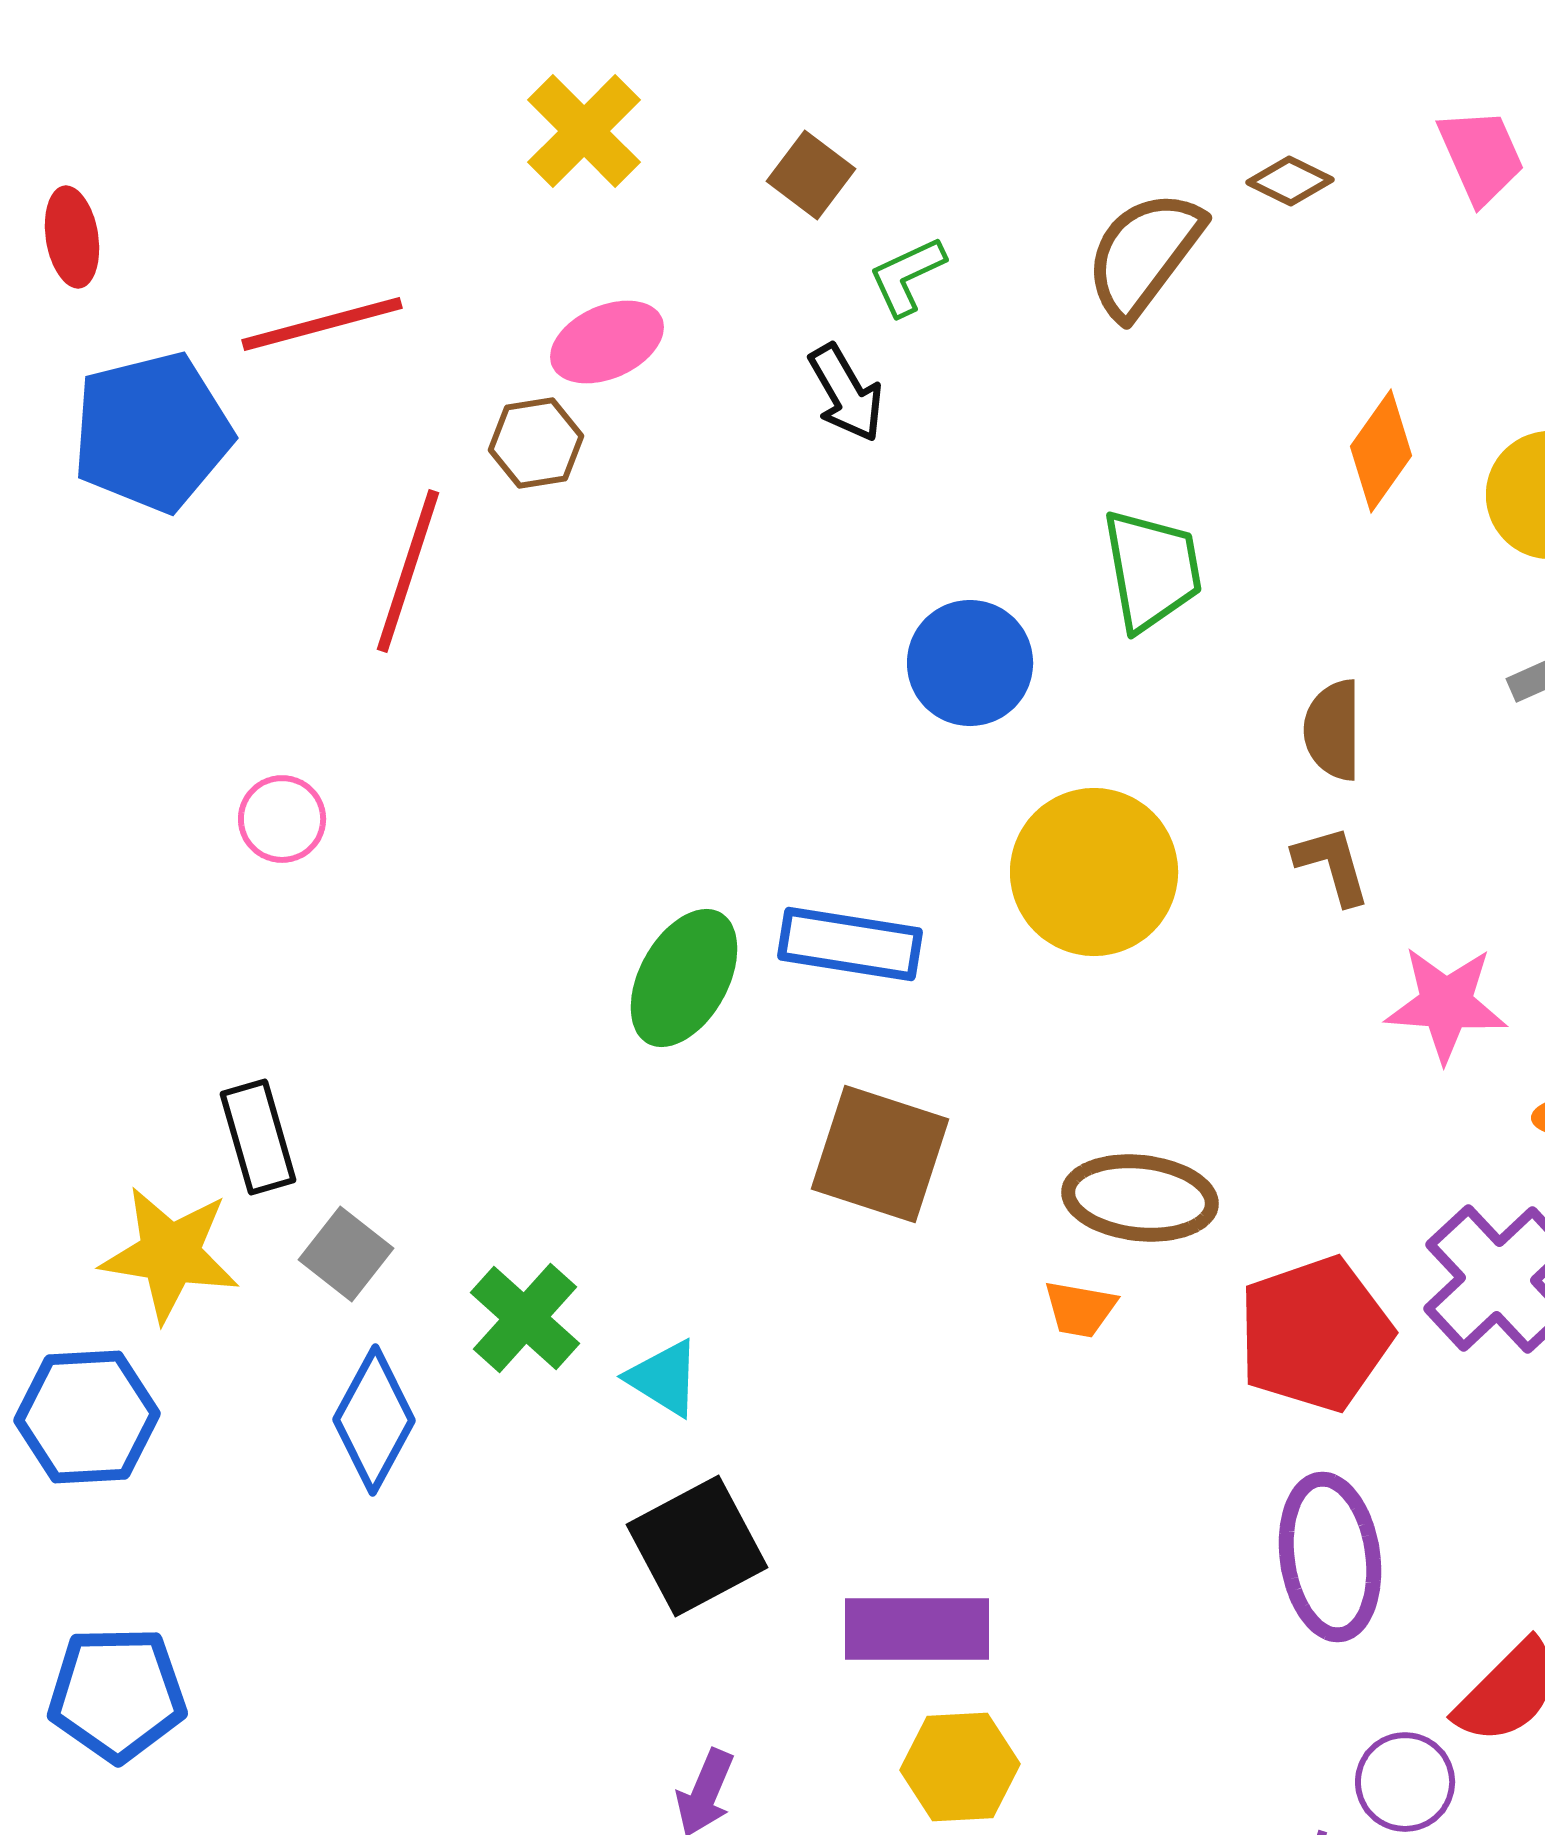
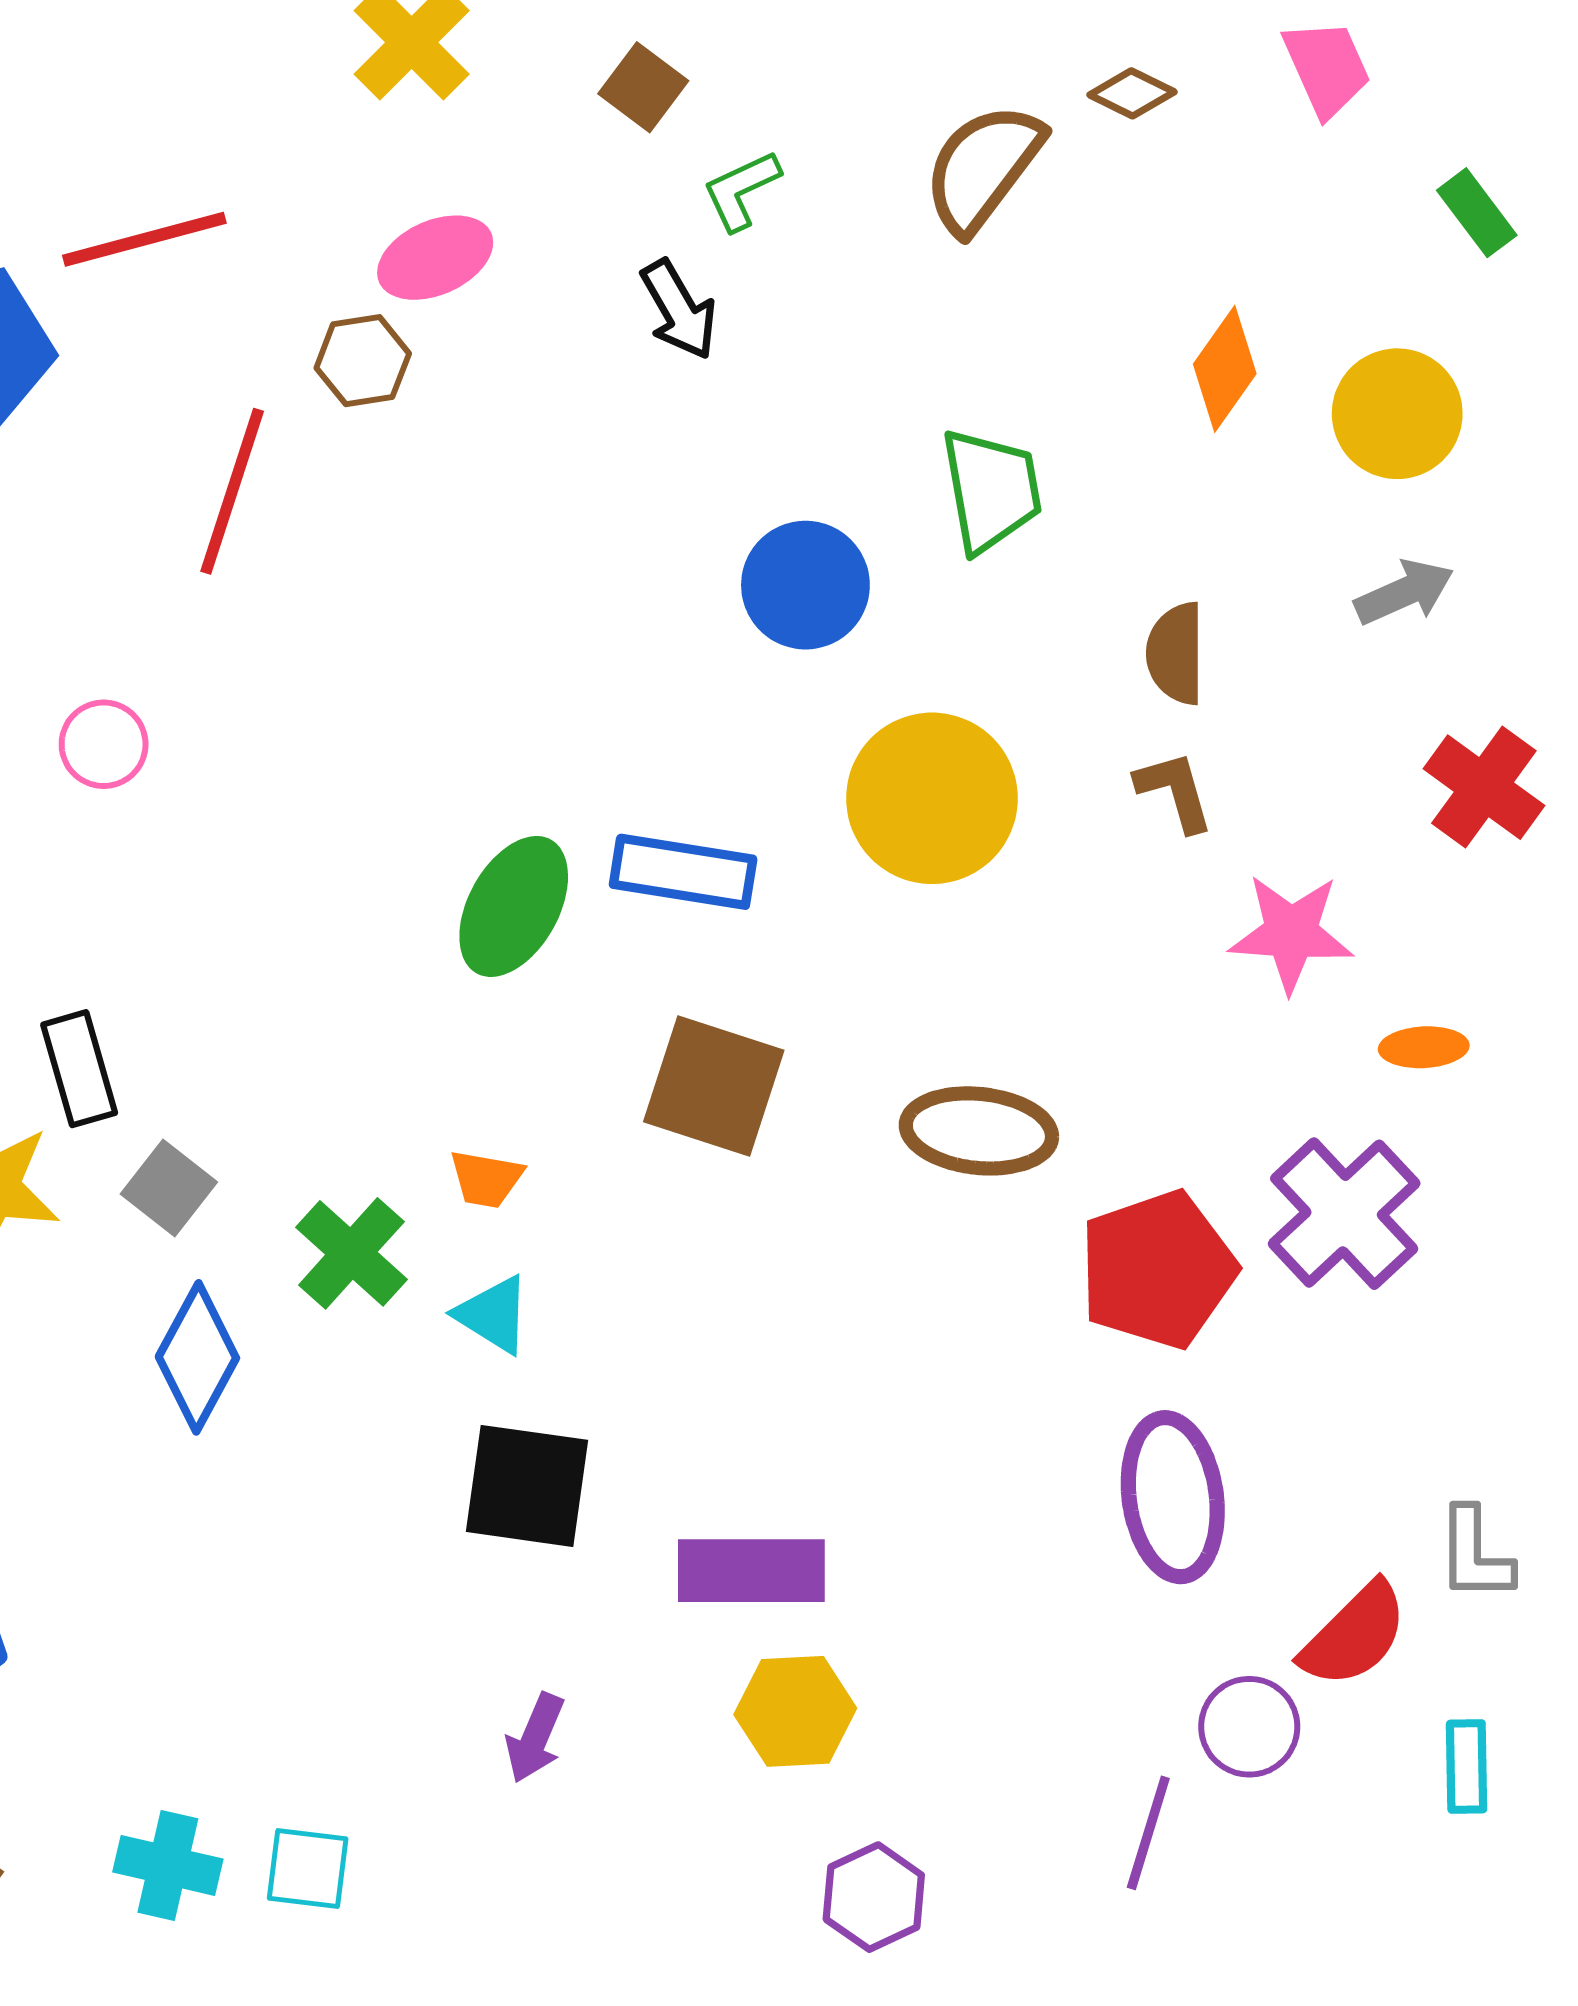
orange trapezoid: (1080, 1309) -> (486, 1179), moved
black square: (697, 1546) -> (527, 1486), turned 36

